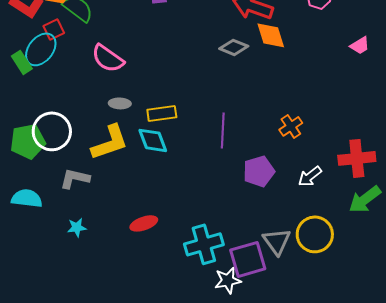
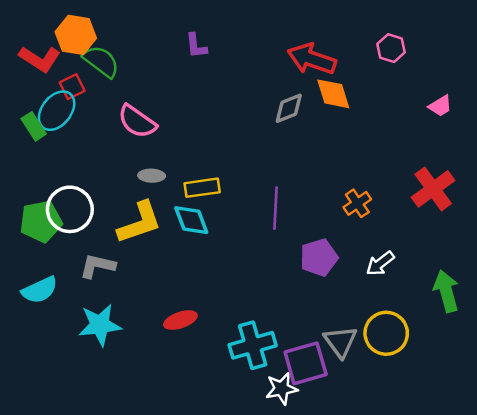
gray diamond: (234, 47) -> (289, 108), turned -44
red cross: (357, 158) -> (433, 189), moved, turned -30
cyan semicircle: (27, 198) -> (40, 290), turned 148
green arrow: (365, 199) -> (446, 291), turned 112
cyan star: (77, 227) -> (100, 325), size x1.8

